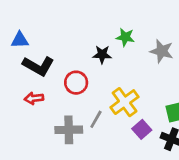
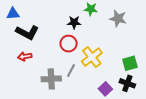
red circle: (76, 83) -> (69, 44), moved
purple square: (142, 129) -> (105, 89), moved

